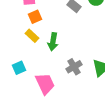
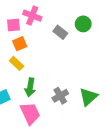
green arrow: (53, 42) -> (30, 87), moved

